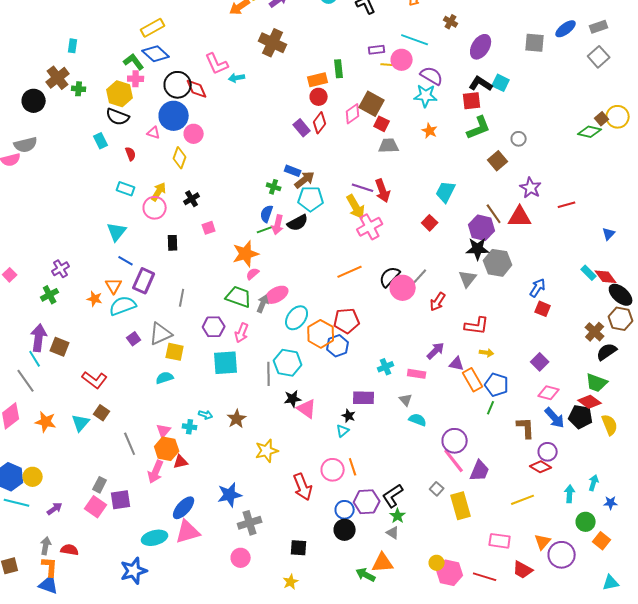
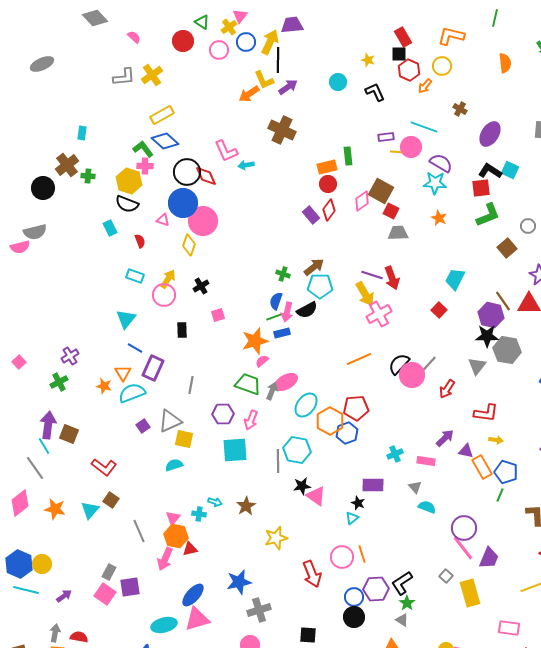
pink circle: (194, 134) -> (203, 221), size x1.5
blue rectangle: (293, 171) -> (282, 333), moved, turned -35

